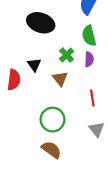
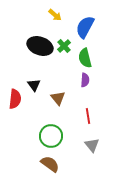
green cross: (67, 55) -> (64, 46), moved

